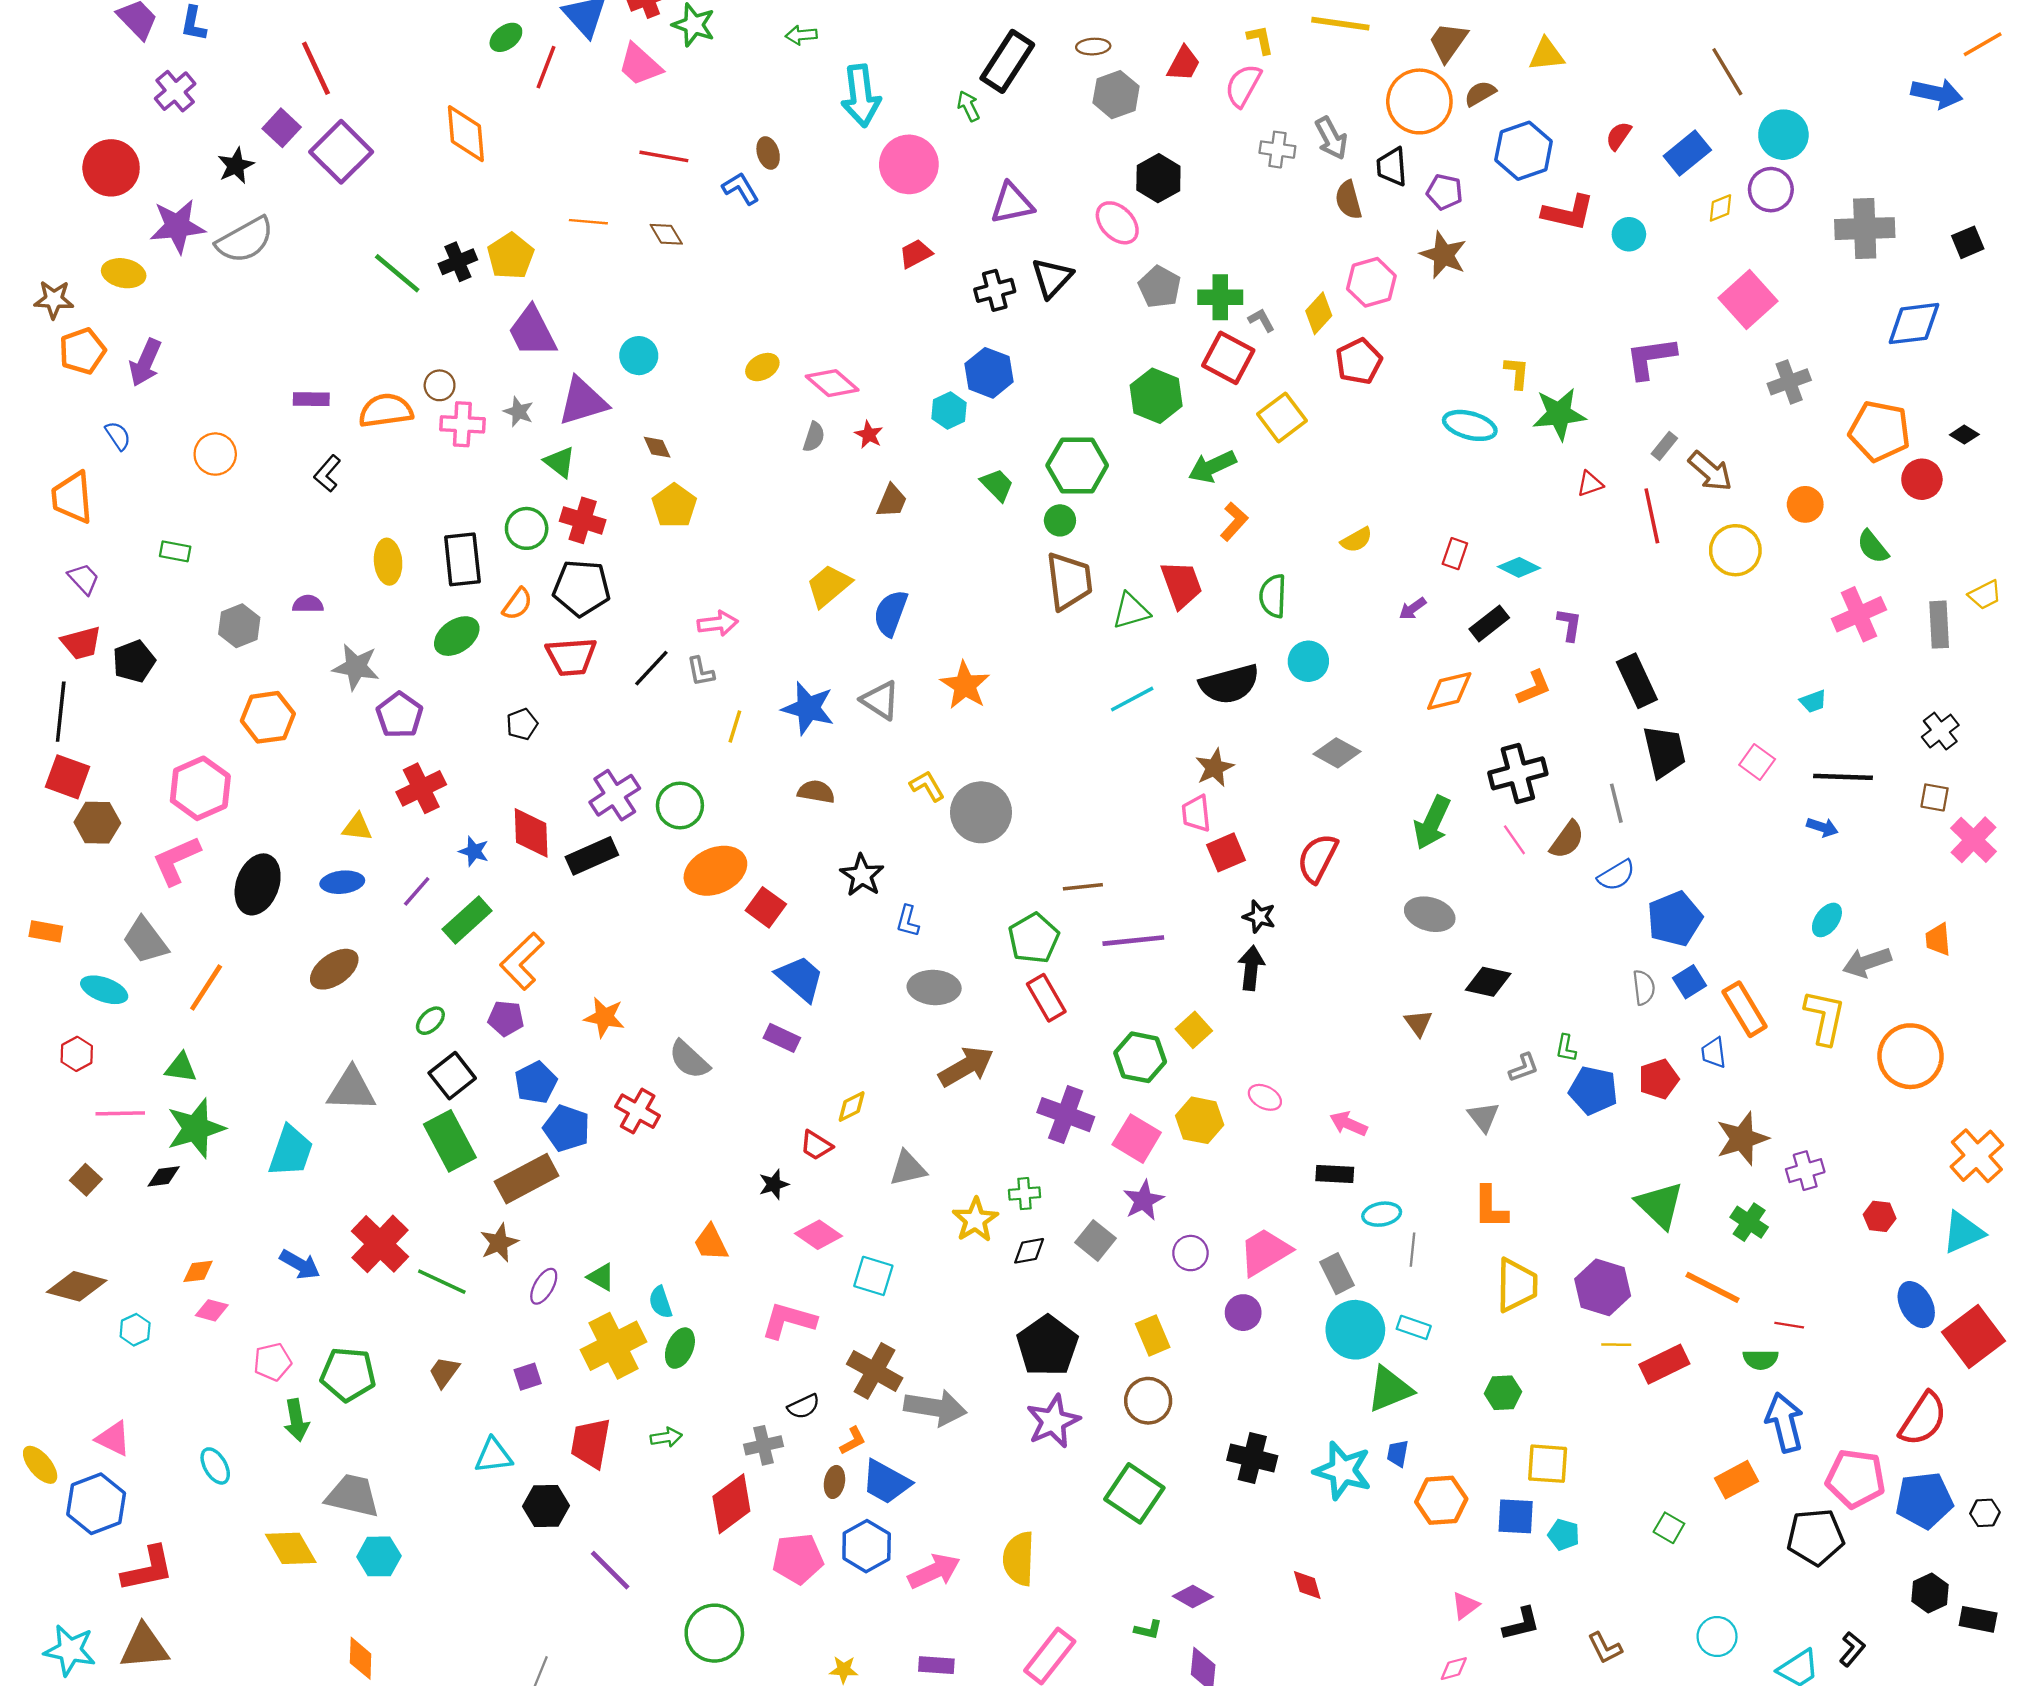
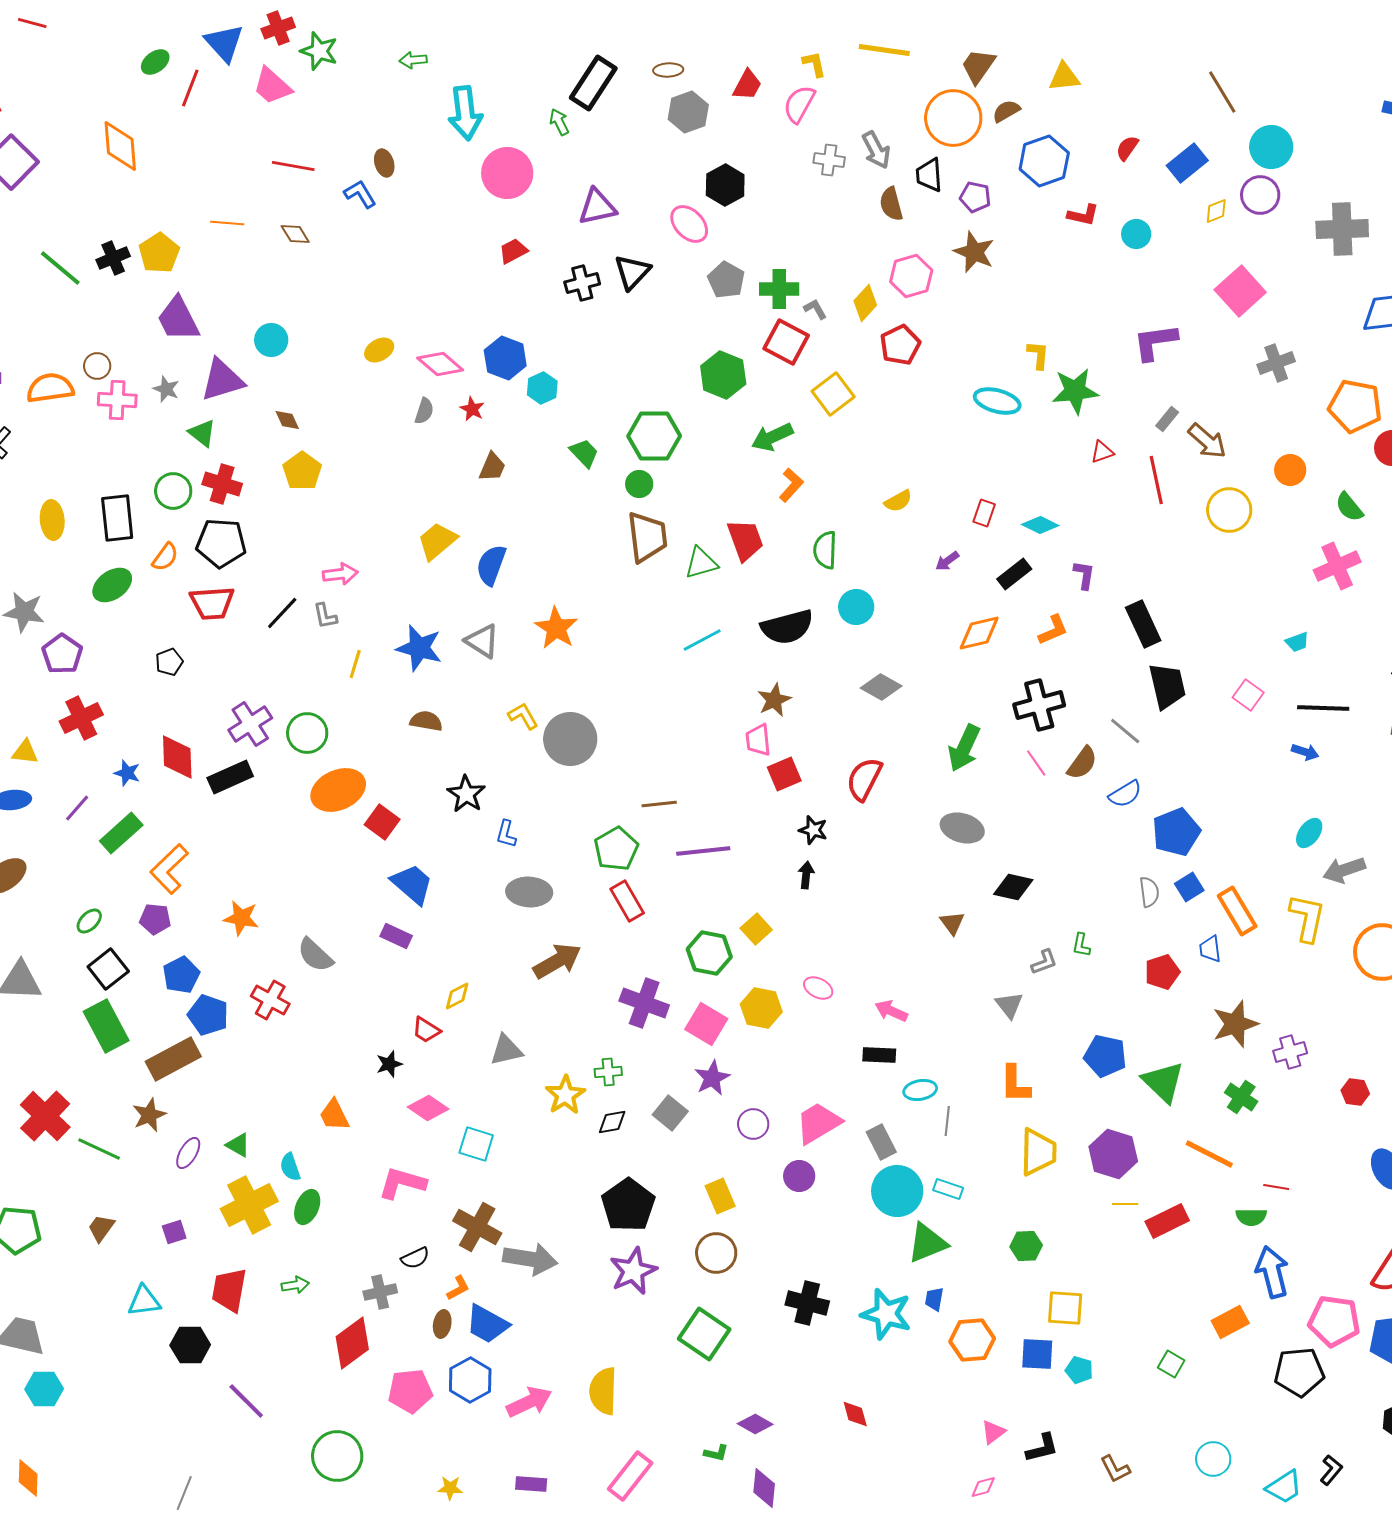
red L-shape: (1568, 213) -> (1083, 215), size x0.7
blue hexagon: (989, 373) -> (505, 358), moved
gray line: (1616, 803) -> (1125, 731), turned -36
black arrow: (1251, 968) -> (806, 875), size x0.7
blue pentagon: (1593, 1090) -> (1105, 1056), moved

